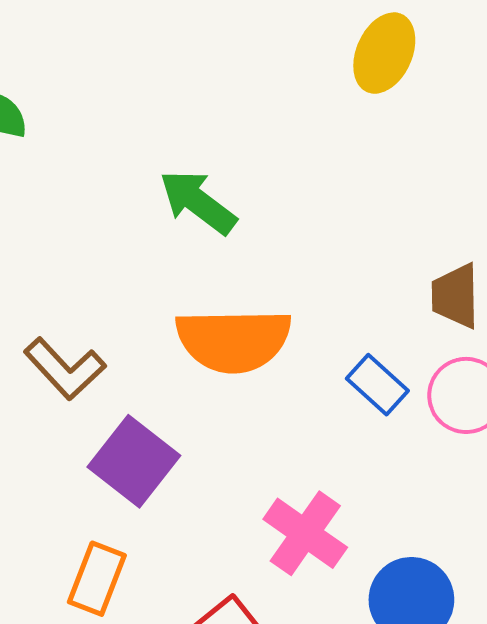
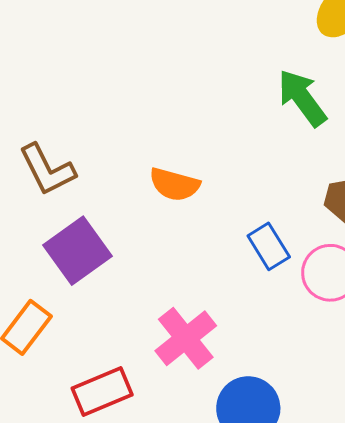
green arrow: (198, 202) -> (302, 98), moved
orange semicircle: (233, 340) -> (174, 184), size x0.6

